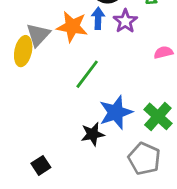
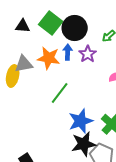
gray triangle: (38, 35) -> (24, 64), turned 36
black star: (93, 134) -> (84, 144), moved, size x1.4

